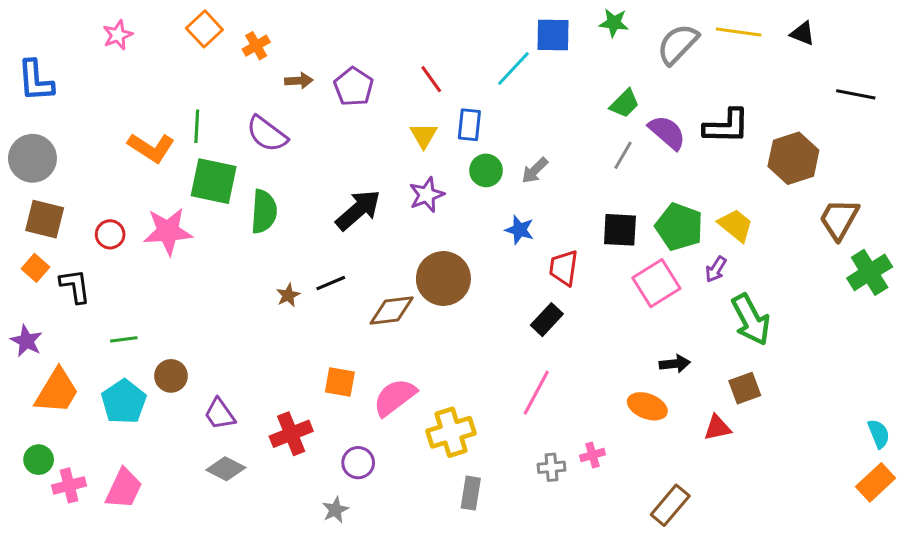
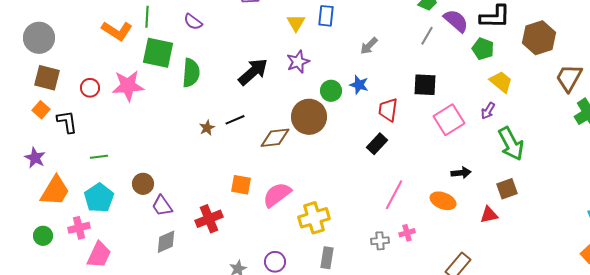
purple semicircle: (267, 134) -> (193, 22), size x0.7
green circle: (486, 170) -> (331, 91), moved
green pentagon: (679, 227) -> (483, 49), moved, size x0.7
brown circle: (171, 376) -> (143, 184), moved
pink line: (536, 393) -> (394, 195), moved
purple circle: (358, 463) -> (275, 262), moved
gray diamond: (226, 469) -> (166, 242), turned -50
pink cross: (69, 485) -> (79, 228), moved

